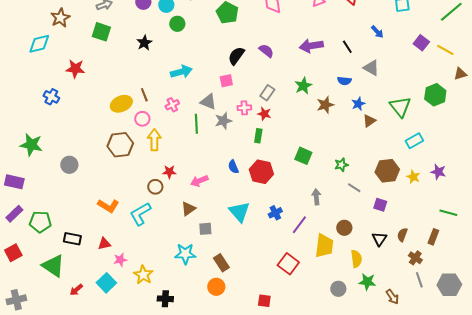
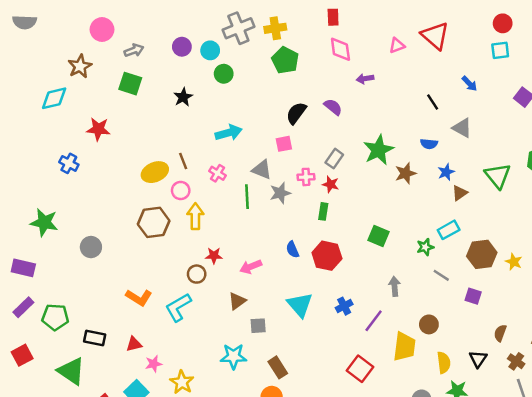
purple arrow: (311, 46) -> (365, 79), moved, size x0.6
green star: (303, 86) -> (379, 150), size x1.4
pink cross: (172, 105) -> (218, 173), turned -32
cyan rectangle: (414, 141) -> (449, 230), moved
black triangle: (379, 239) -> (478, 359), moved

